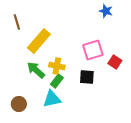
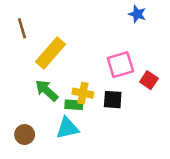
yellow cross: (57, 66) -> (83, 93), moved
green rectangle: (57, 81) -> (74, 105), turned 56

